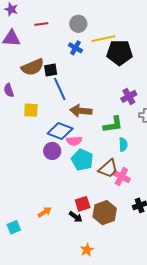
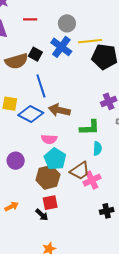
blue cross: (75, 48) -> (61, 47), size x1.5
black square: (51, 70) -> (35, 54), moved, turned 32
blue diamond: (60, 131) -> (31, 114), moved
purple circle: (52, 151) -> (16, 161), moved
pink cross: (121, 177) -> (92, 180), turned 30
brown hexagon: (105, 213) -> (48, 177), moved

